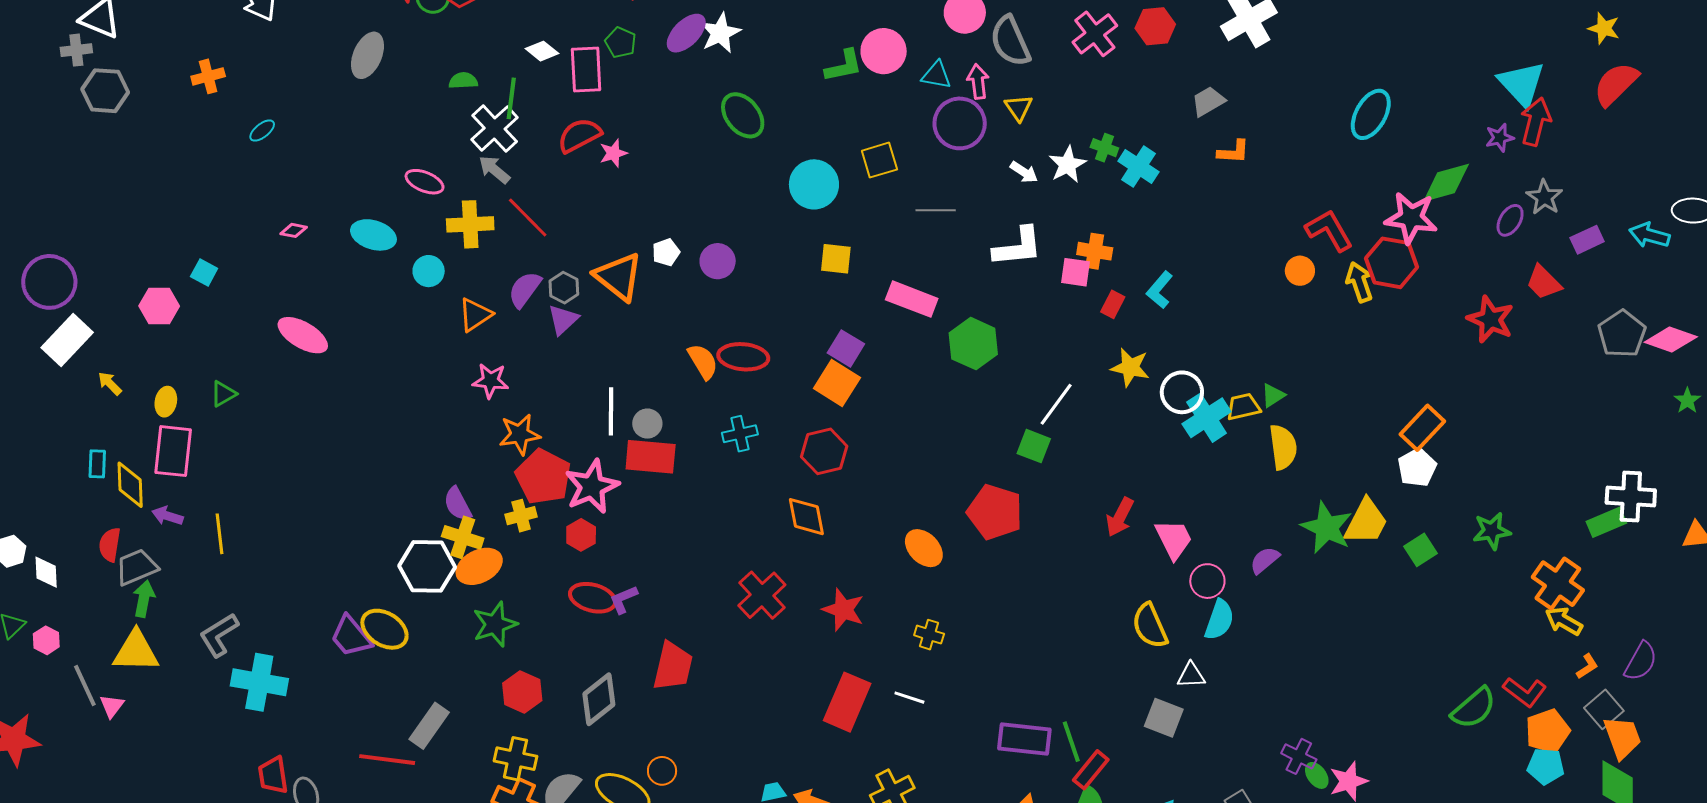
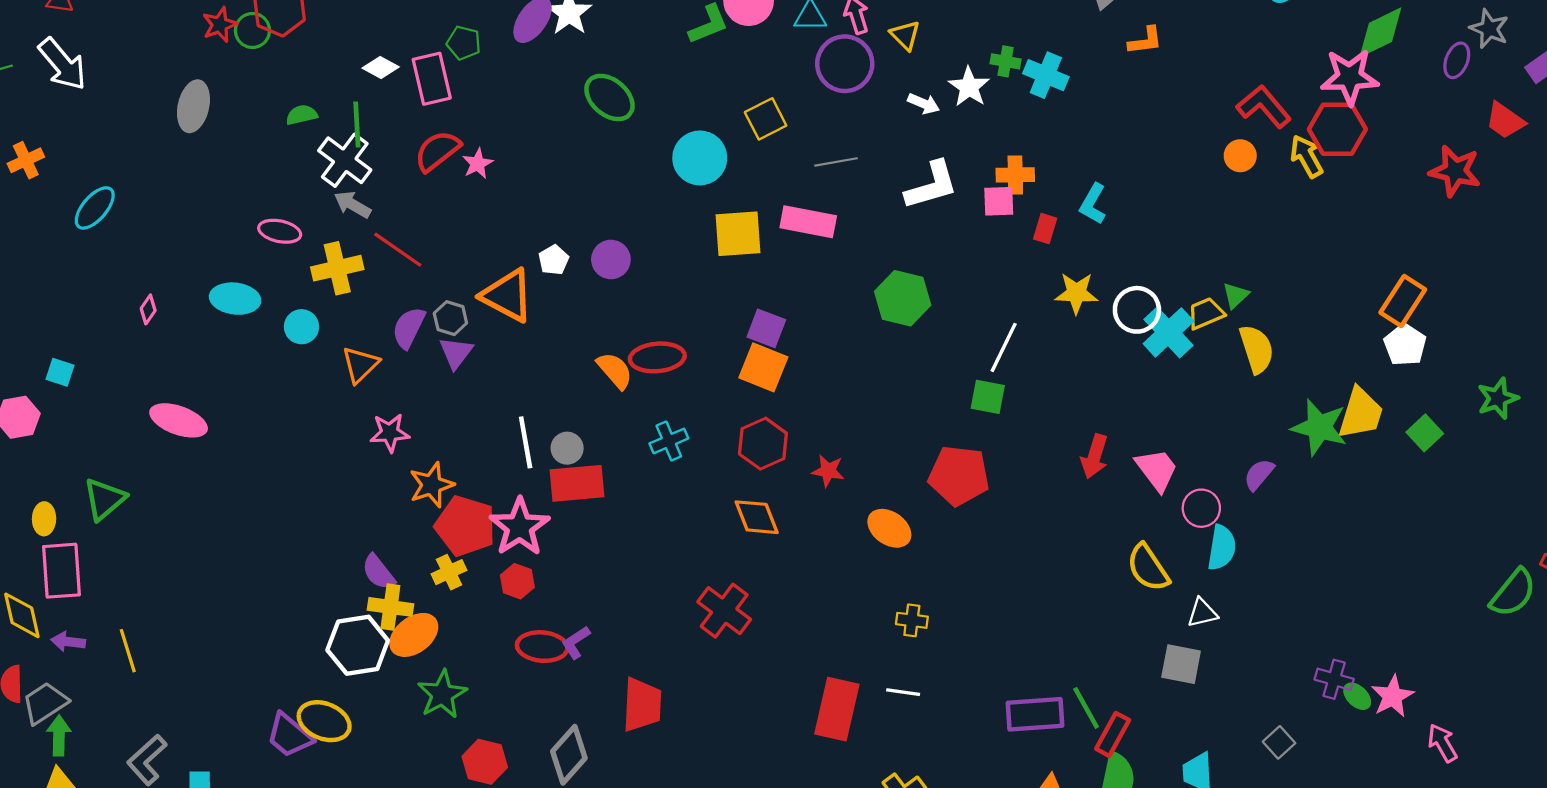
cyan ellipse: (262, 131) -> (95, 208), size x1.6
pink diamond: (294, 230) -> (148, 309), turned -56
yellow square: (836, 259) -> (738, 234), size x1.4
pink rectangle: (912, 299) -> (808, 222), moved
green triangle: (223, 394) -> (104, 499), size x1.5
red star: (843, 610) -> (828, 471), moved, size x0.7

